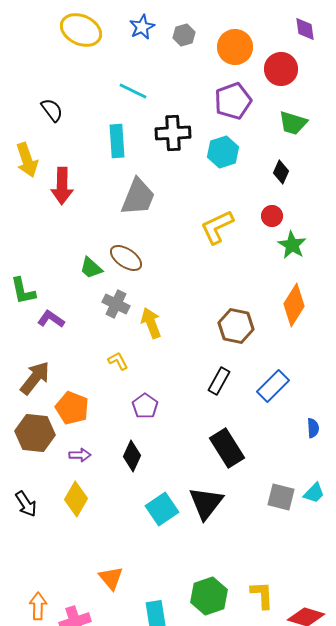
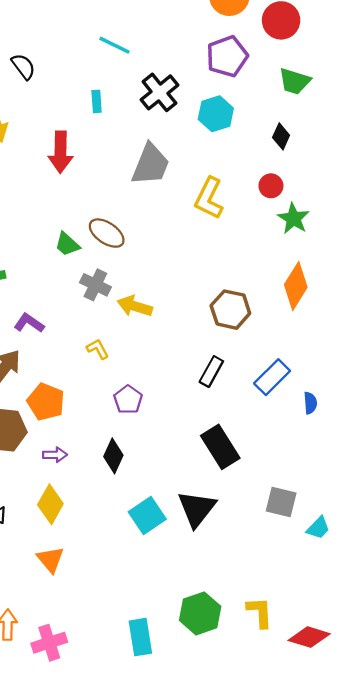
black cross: (173, 133) -> (160, 92), turned -36
cyan rectangle: (117, 141) -> (97, 101), size x0.6
red arrow: (62, 186) -> (61, 152), moved
gray trapezoid: (138, 197) -> (151, 164), moved
yellow L-shape: (217, 227) -> (209, 198), turned -39
purple L-shape: (51, 319) -> (29, 323), moved
yellow arrow: (151, 323) -> (135, 306), turned -52
blue semicircle: (313, 428) -> (310, 403), moved
cyan trapezoid: (314, 493) -> (318, 528), moved
orange triangle: (111, 578) -> (50, 559), moved

